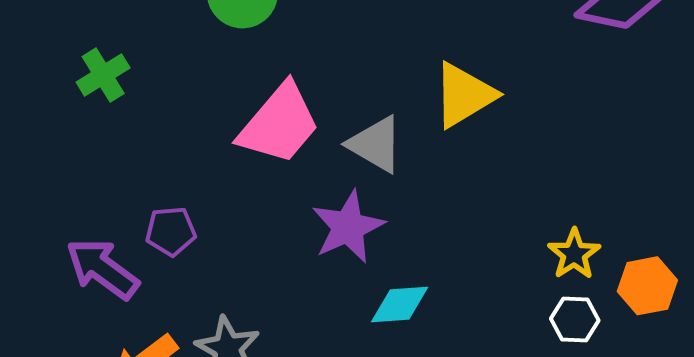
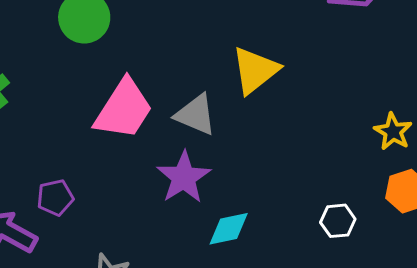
yellow star: (574, 254) -> (393, 132), moved
white hexagon: (575, 319) -> (338, 221), moved

